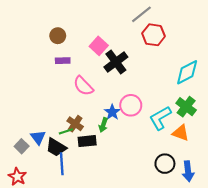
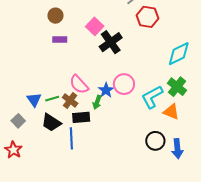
pink semicircle: (83, 86) -> (79, 84), moved
green line: (66, 131) -> (52, 99), moved
blue triangle: (38, 137) -> (34, 100), moved
blue line: (62, 164) -> (71, 138), moved

